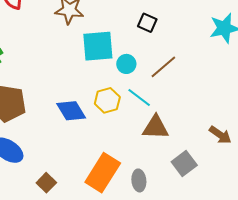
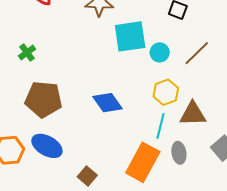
cyan line: (139, 97) -> (160, 126), moved, turned 70
yellow hexagon: (107, 100) -> (166, 92), moved
gray ellipse: (139, 180) -> (179, 153), moved

